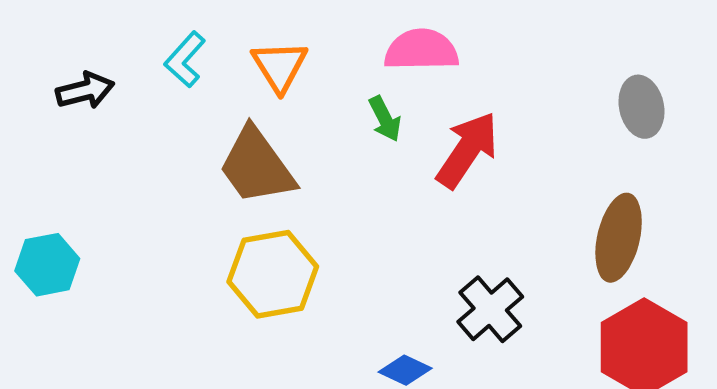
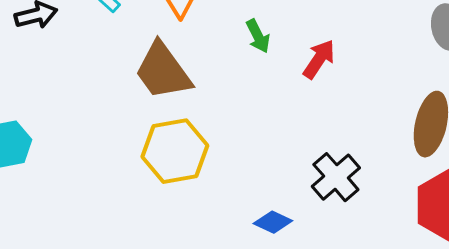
red arrow: (467, 150) -> (319, 59), size x0.7

